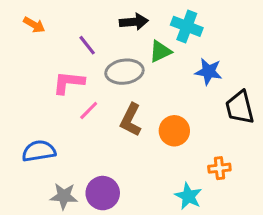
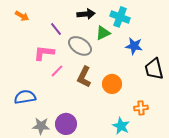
gray ellipse: (124, 72) -> (80, 46), turned 40

